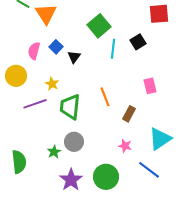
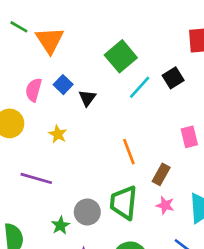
cyan line: (113, 49) -> (140, 87), turned 36
purple line: (35, 104) -> (36, 178), moved, turned 35
green trapezoid: (70, 107) -> (124, 203), moved
pink star: (125, 146) -> (165, 205), moved

